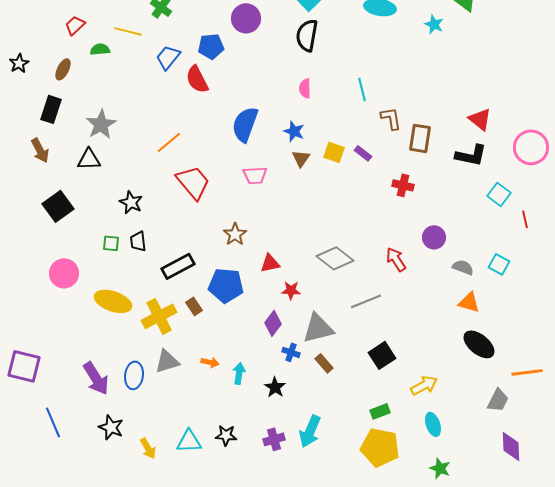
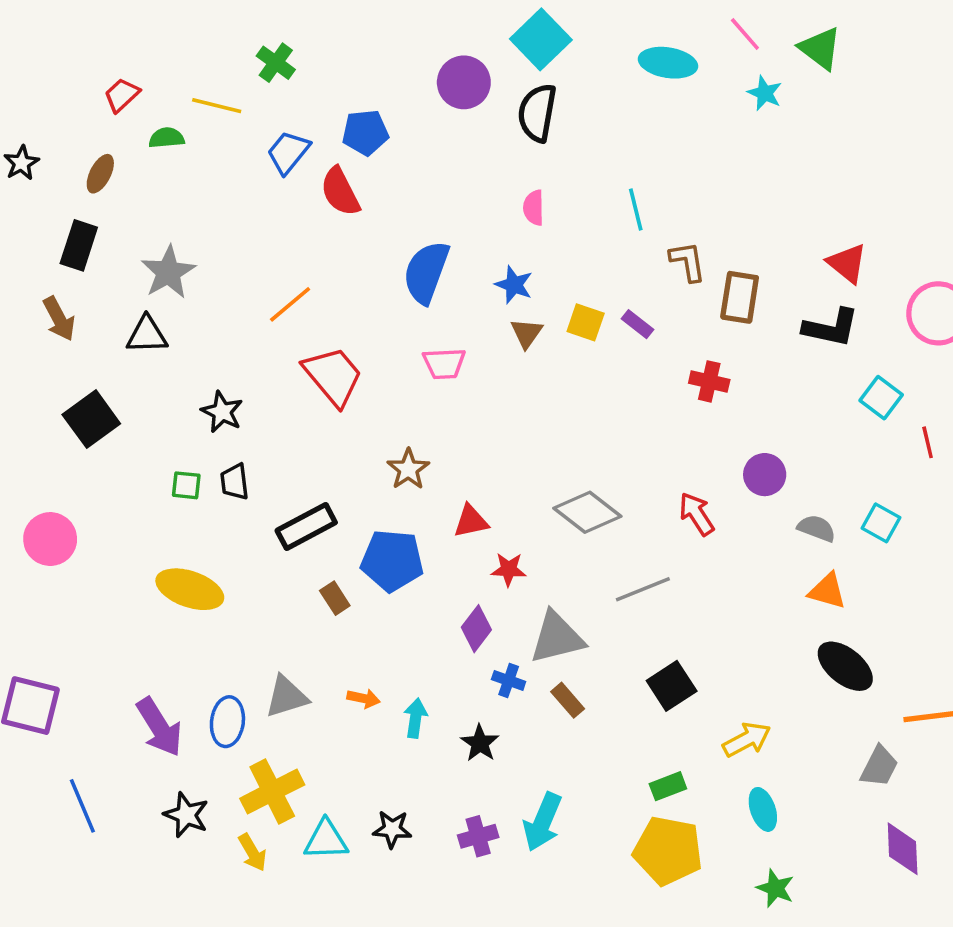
purple circle: (246, 18) -> (464, 82), moved
pink circle: (64, 273) -> (50, 539), moved
yellow cross: (159, 316) -> (272, 792), moved

